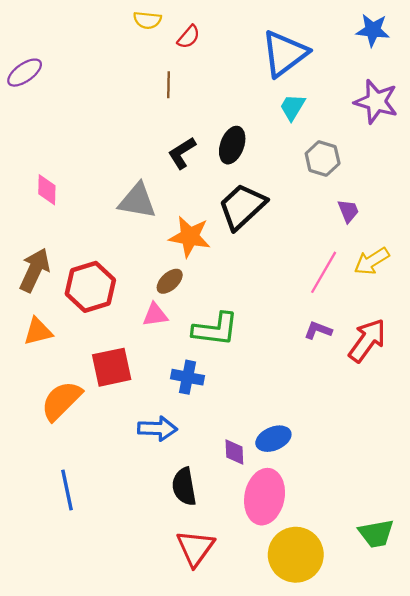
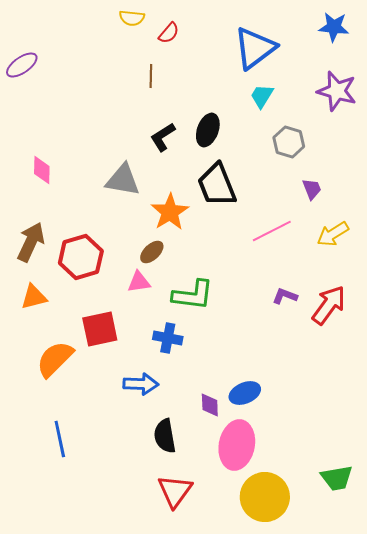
black trapezoid: (242, 206) -> (217, 185), turned -69
orange star: (190, 237) -> (170, 212), turned 30
pink line: (324, 272) -> (272, 231), moved, turned 33

